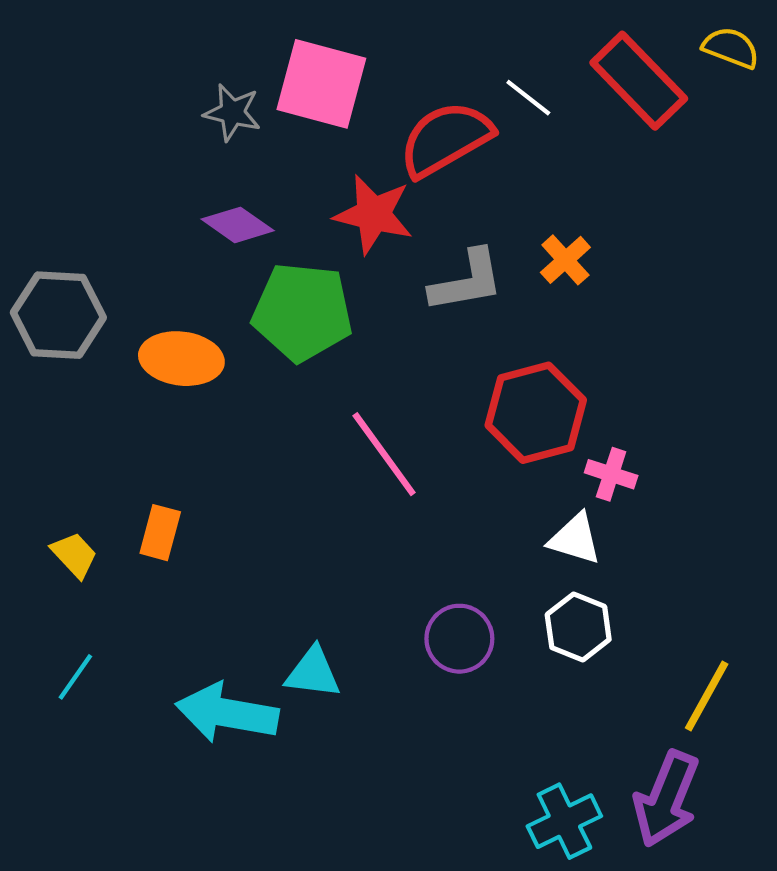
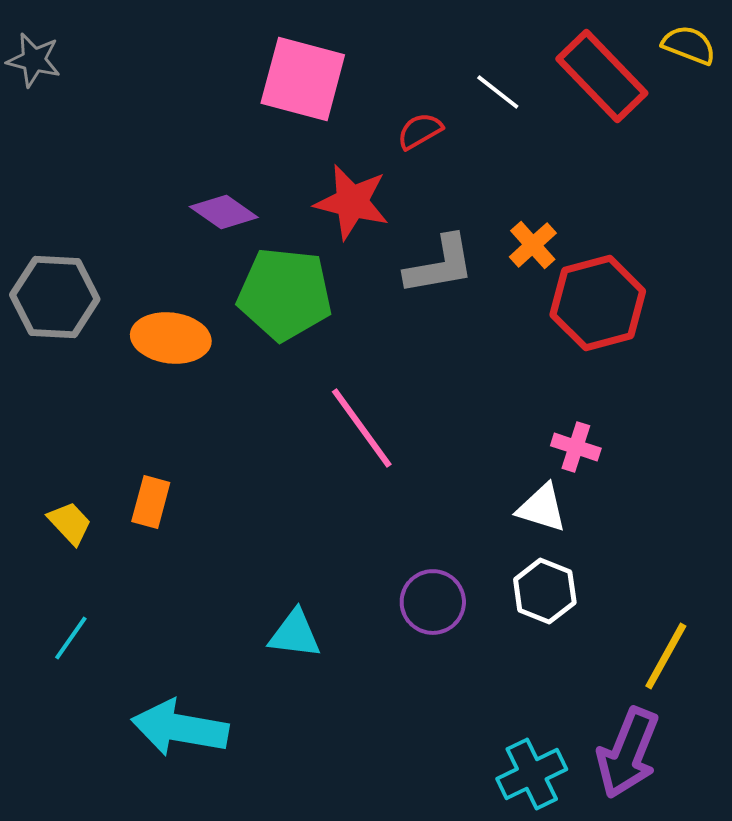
gray star: (232, 112) -> (34, 60), moved
red semicircle: (446, 139) -> (420, 131), size x0.5
red hexagon: (536, 413) -> (598, 303), moved
cyan arrow: (227, 713) -> (180, 728), moved

